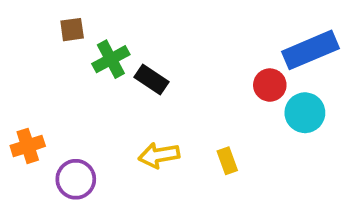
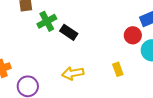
yellow rectangle: (227, 161) -> (118, 69), moved

